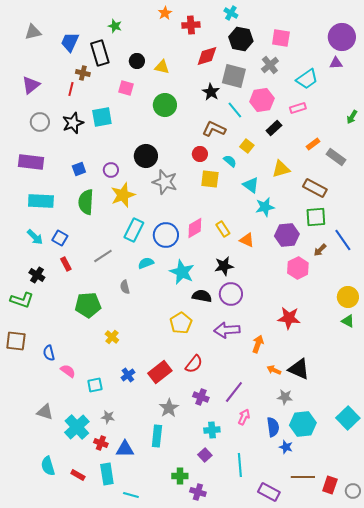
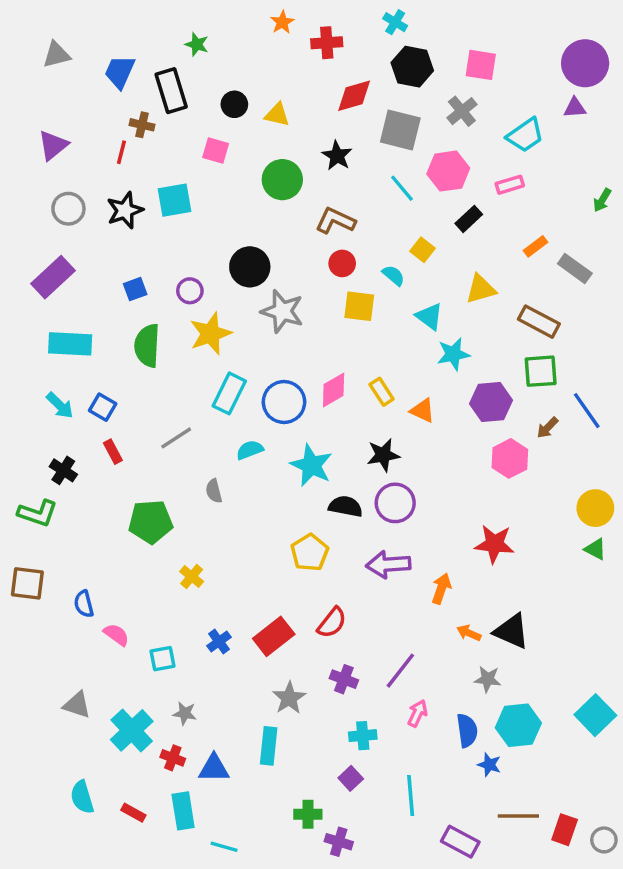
black star: (211, 92) -> (337, 156), moved
brown L-shape: (214, 129) -> (335, 221), moved
purple rectangle: (31, 162) -> (53, 277), turned -50

